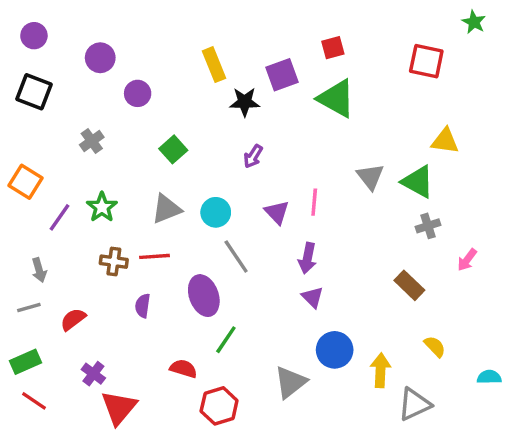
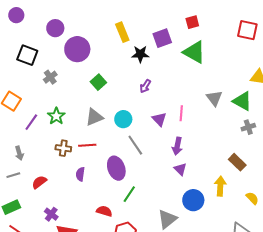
black square: (34, 92) -> (27, 55), moved
purple circle: (138, 93) -> (77, 49), size x1.6
yellow arrow: (380, 370) -> (220, 186), moved

